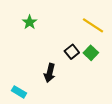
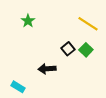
black arrow: (50, 73) -> (47, 69), turned 72

